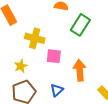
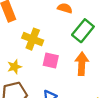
orange arrow: (80, 70) -> (82, 64), moved

